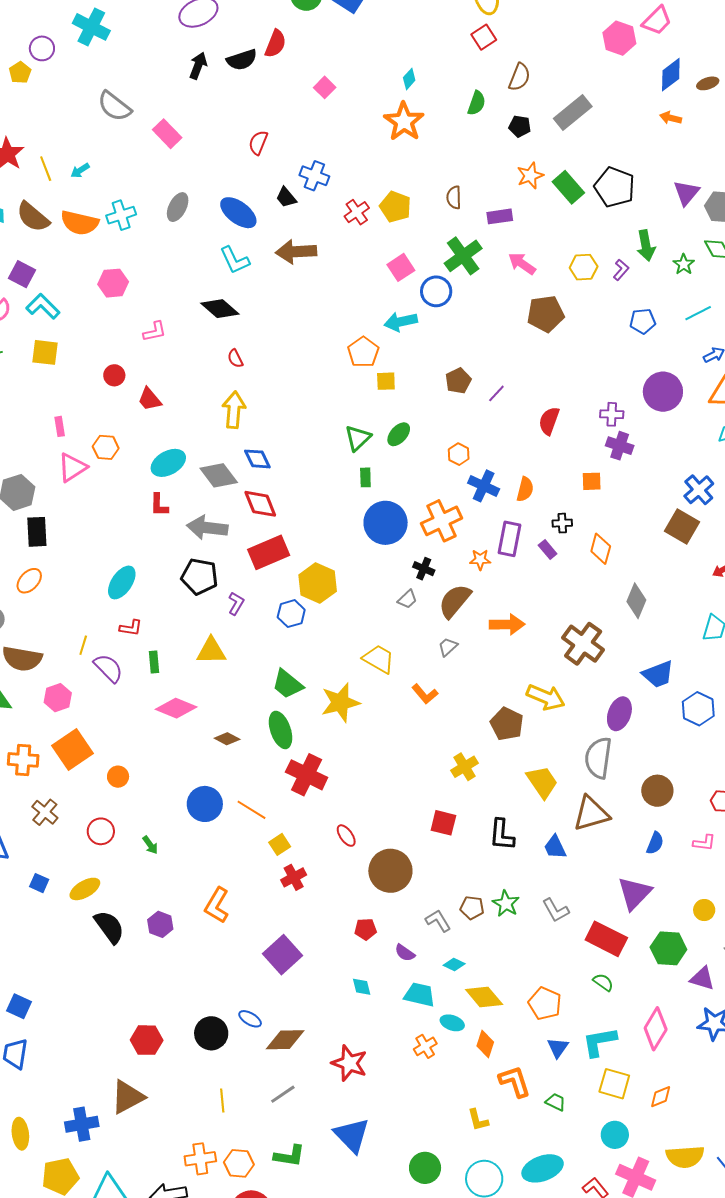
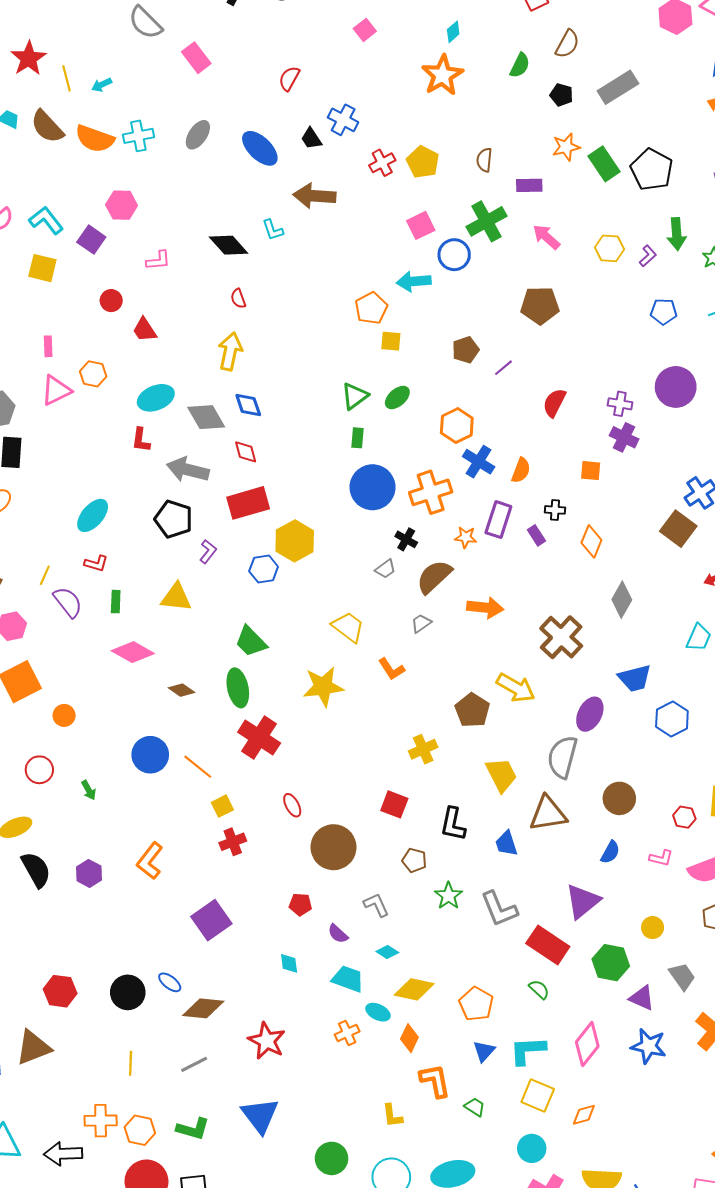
cyan L-shape: (235, 260) -> (273, 230), moved, size x0.7
purple square: (22, 274) -> (91, 240), moved
brown pentagon: (546, 314) -> (540, 305), moved
orange hexagon: (459, 454) -> (457, 426), size x1.5
red diamond: (260, 504) -> (246, 452), size x0.7
yellow star: (340, 703) -> (323, 687), moved
brown pentagon: (472, 908) -> (414, 860), moved
gray L-shape: (556, 910) -> (499, 909), size x1.4
yellow diamond: (484, 997) -> (414, 989), turned -45

